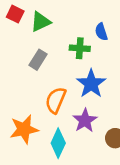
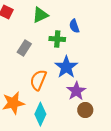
green triangle: (41, 22) -> (40, 15), moved
purple star: (85, 120) -> (76, 91), moved

